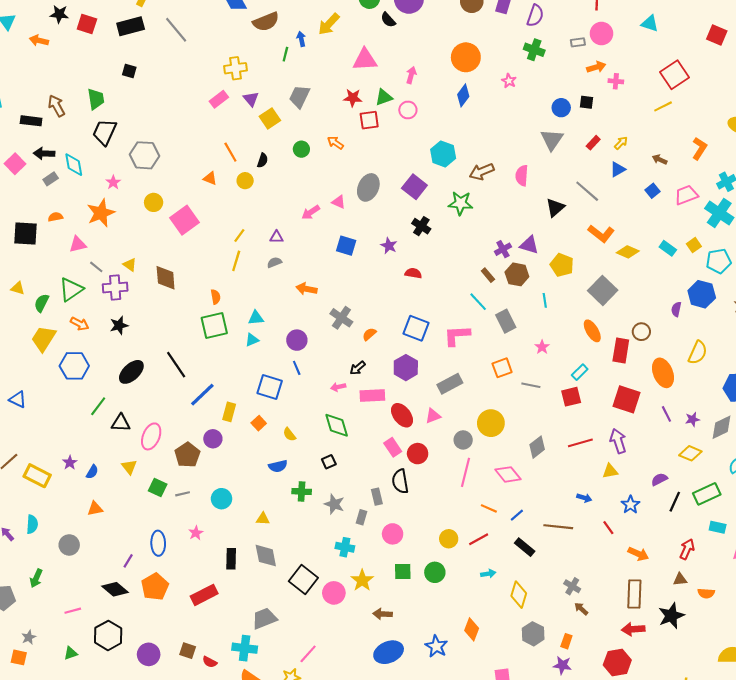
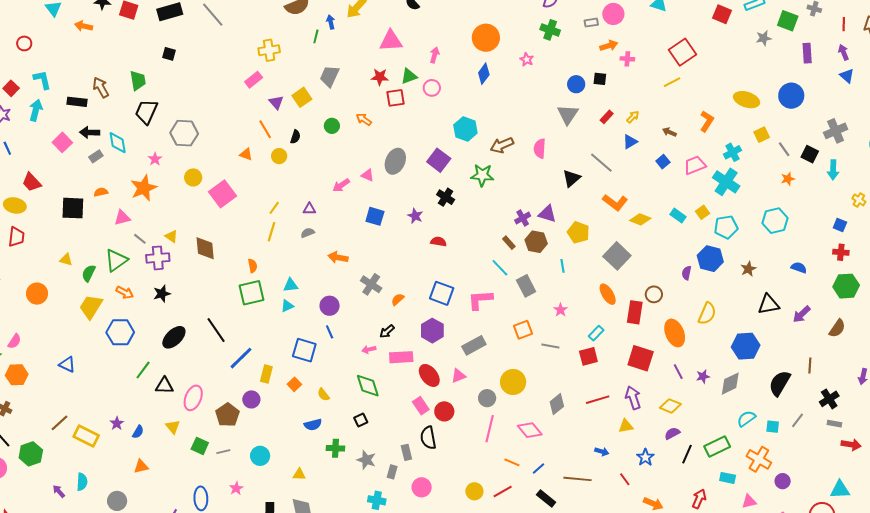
purple triangle: (251, 99) -> (276, 102), moved
yellow diamond: (690, 453) -> (670, 406), moved

